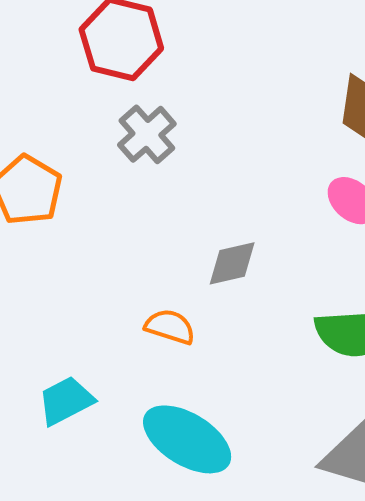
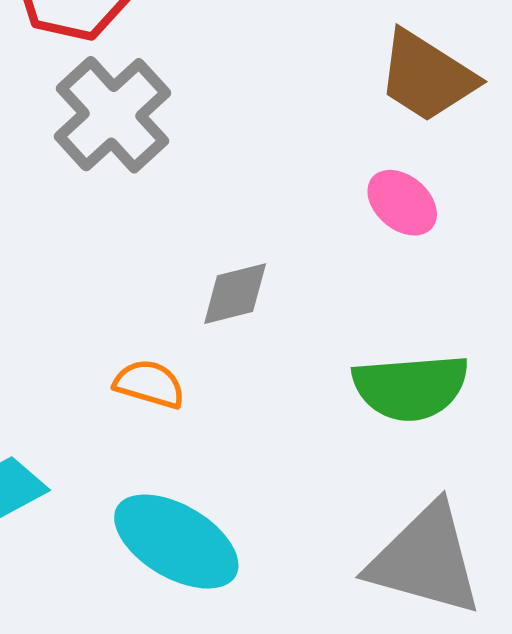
gray cross: (147, 134) -> (112, 115), size x1.4

